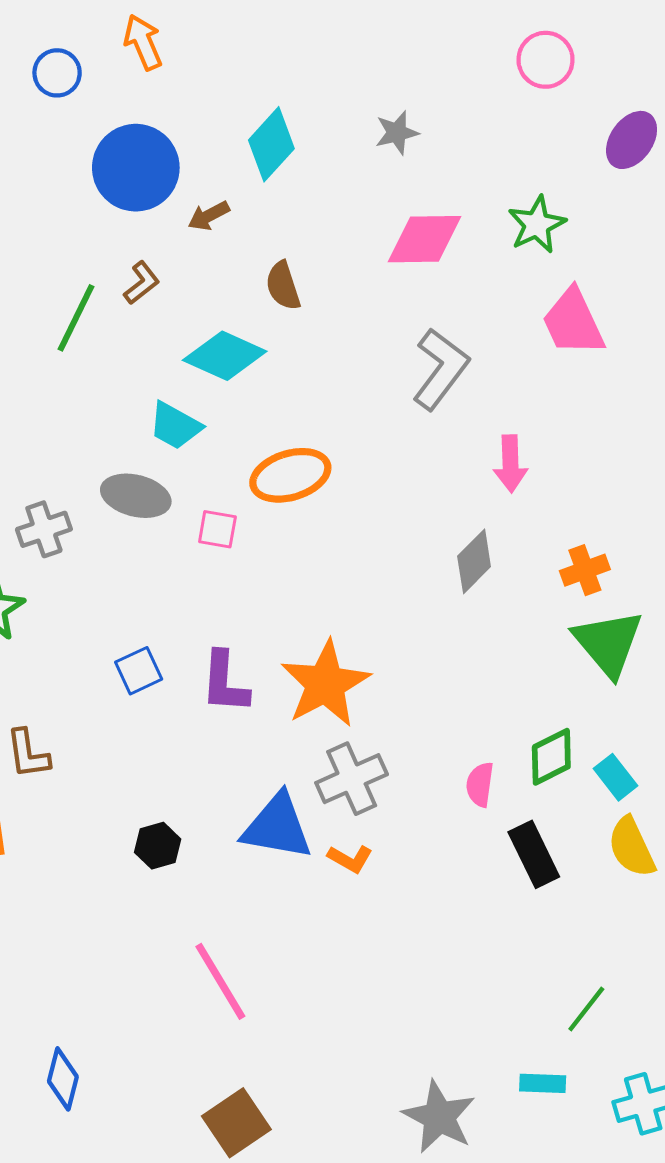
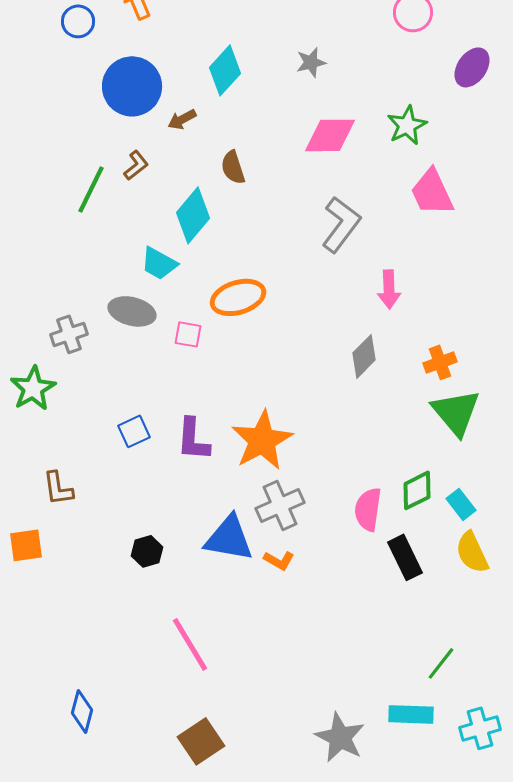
cyan diamond: (225, 356) -> (193, 215), turned -74
pink semicircle: (480, 784) -> (368, 509), size x1.4
cyan rectangle: (543, 1083) -> (411, 714), size x1.4

